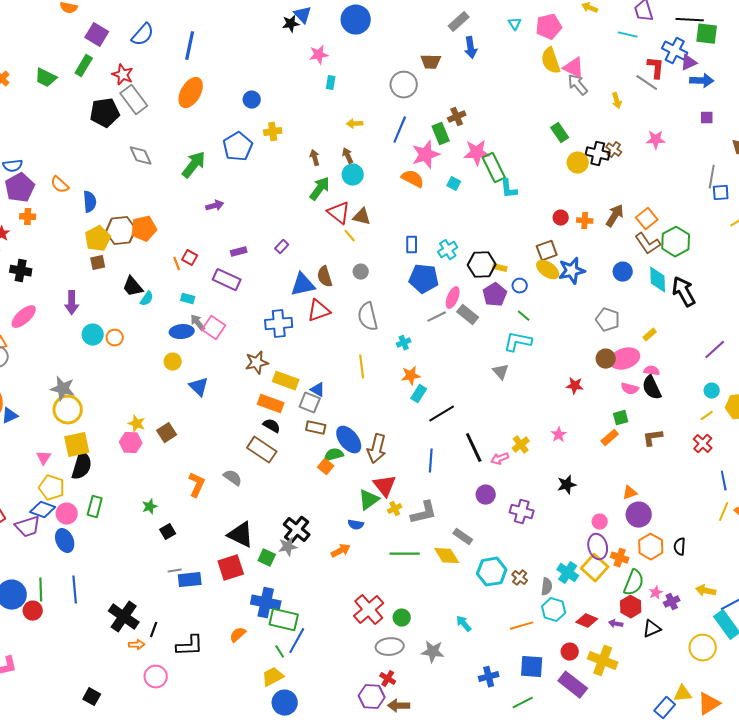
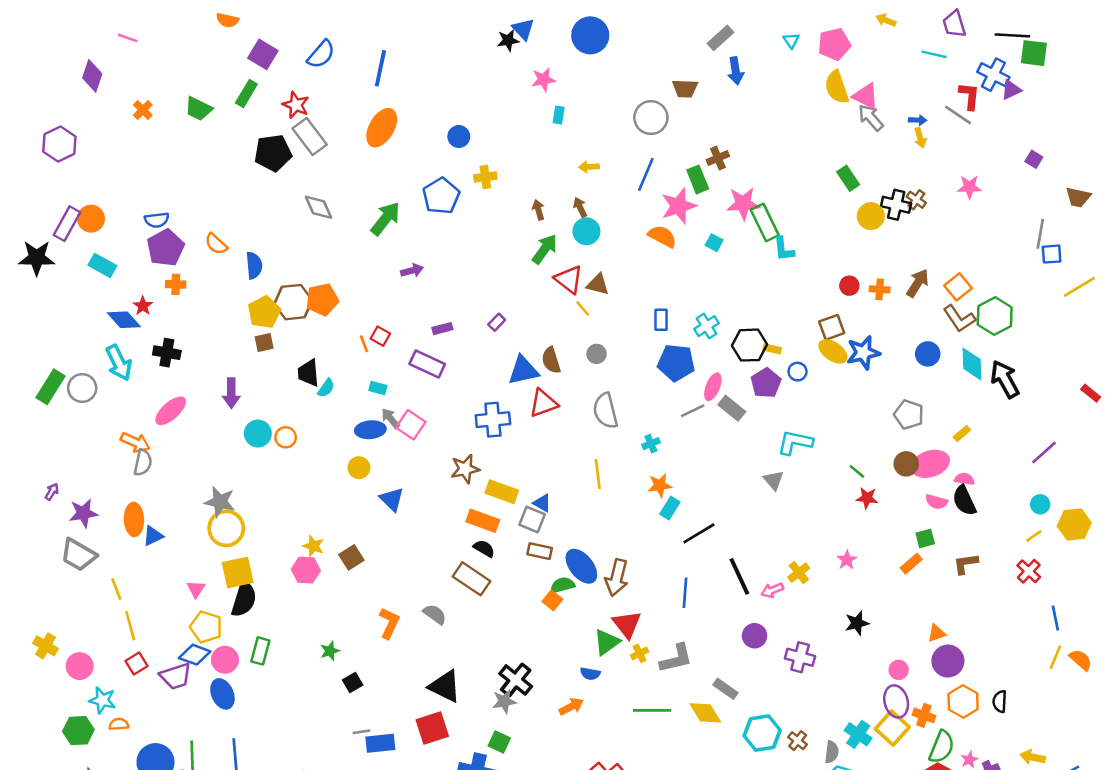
blue arrow: (702, 81) -> (918, 120), moved, size x0.6
purple square: (707, 118) -> (1034, 159), turned 32
black trapezoid: (133, 287) -> (308, 373), turned 35
green line: (524, 316) -> (857, 471), moved
green square: (267, 558) -> (499, 742), moved

